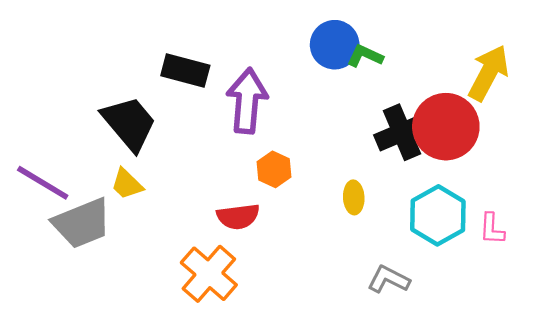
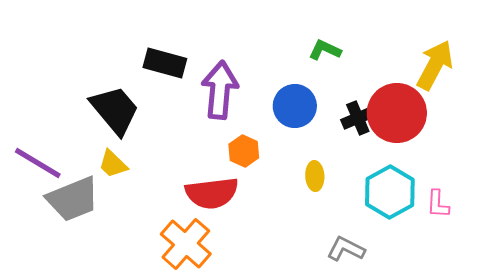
blue circle: (335, 45) -> (295, 106), moved
black cross: (402, 132) -> (358, 118), size x0.7
red semicircle: (238, 217) -> (212, 193), size x1.4

